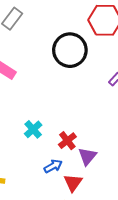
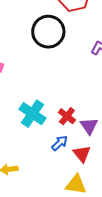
cyan cross: (33, 129) -> (33, 114), size x1.5

